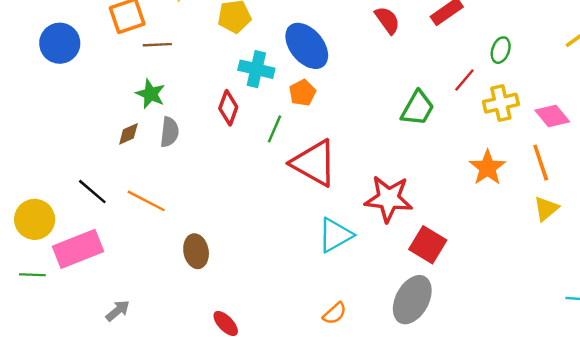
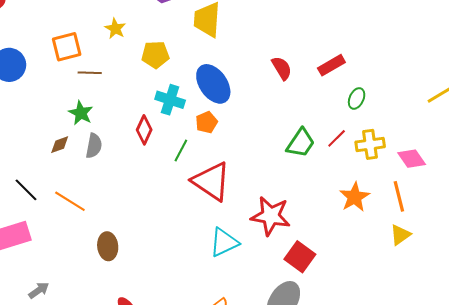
green ellipse: (501, 50) -> (357, 98), moved
red line: (464, 80) -> (337, 138), moved

